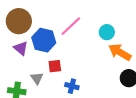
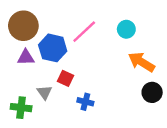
cyan circle: (107, 32) -> (126, 29), moved
purple triangle: (21, 48) -> (26, 57), turned -42
red square: (55, 66) -> (65, 78), turned 32

